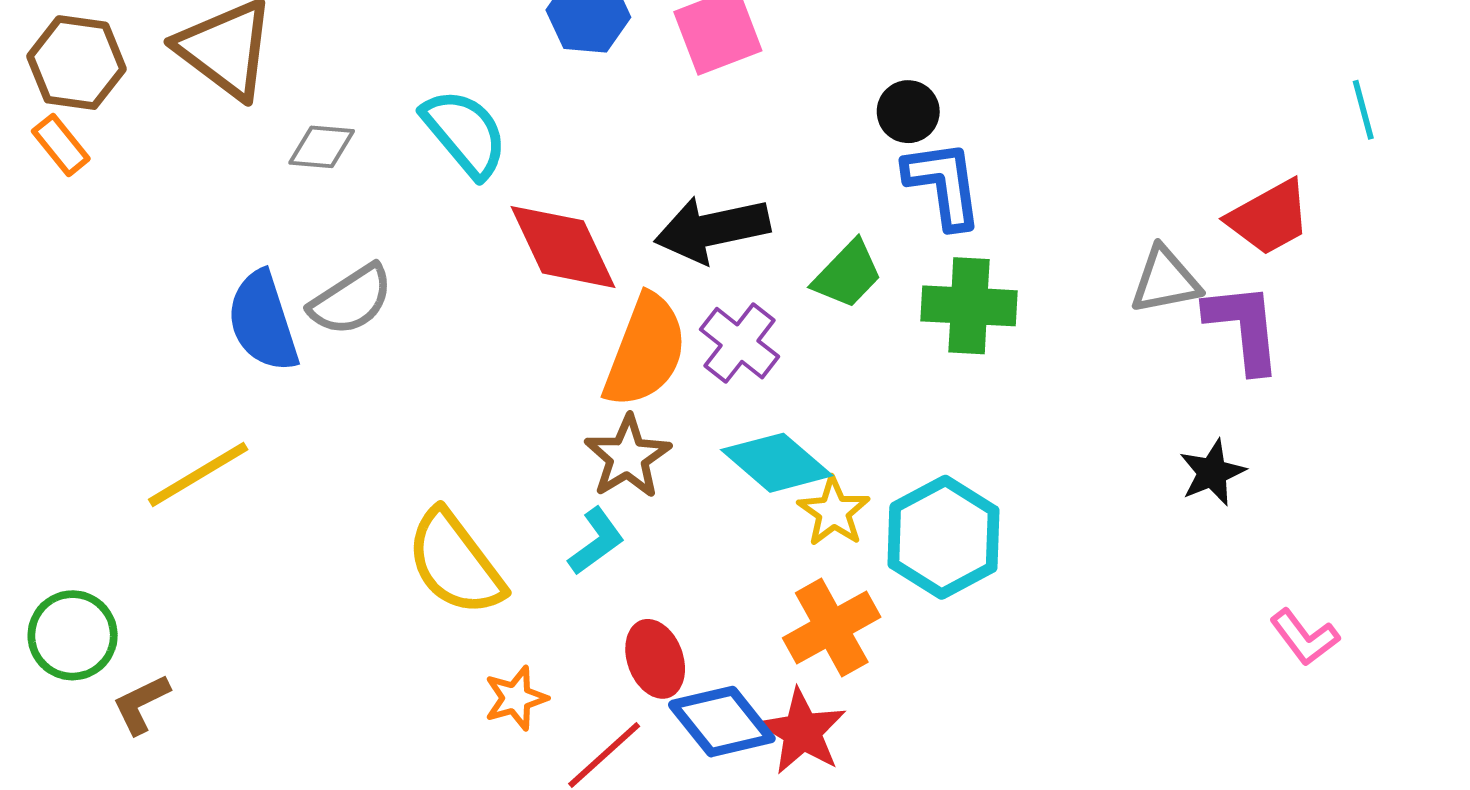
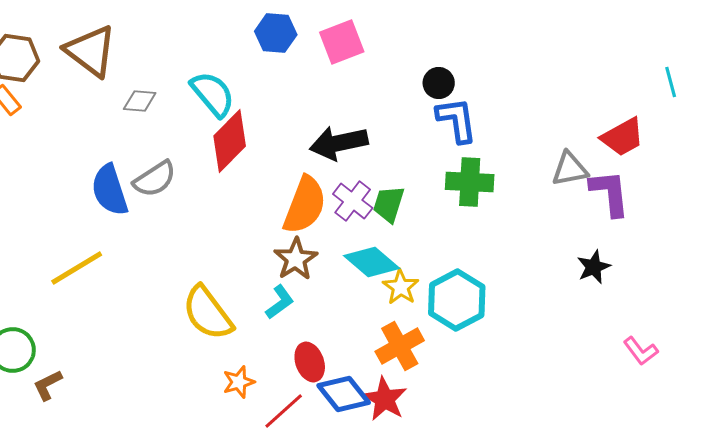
red diamond: (563, 247) -> (230, 141), moved, turned 70
green trapezoid: (847, 274) -> (389, 204), moved, turned 153

